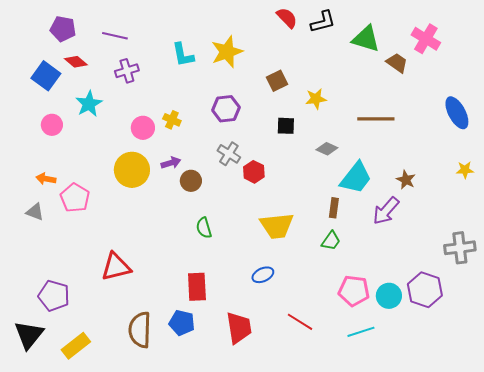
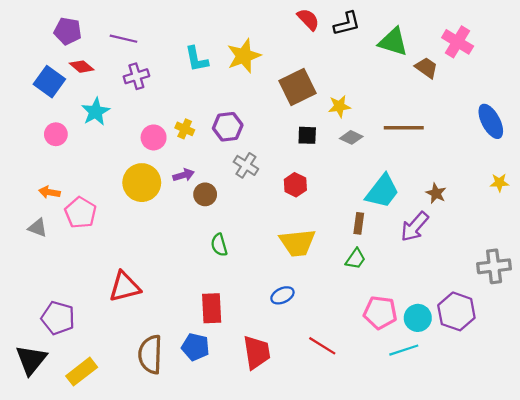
brown square: (277, 81) -> (297, 87), size x1.6
purple hexagon: (226, 109) -> (228, 127), moved
gray diamond: (327, 149) -> (351, 137), moved
red hexagon: (254, 172) -> (295, 185), moved
cyan line: (361, 332) -> (404, 350), moved

